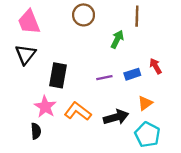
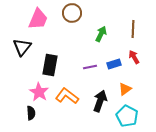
brown line: (137, 16) -> (133, 29), moved
pink trapezoid: (29, 22) -> (38, 19), moved, turned -135
black arrow: (116, 117) -> (100, 101), turned -55

